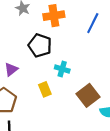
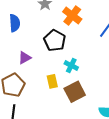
orange cross: (54, 16) -> (72, 15), turned 36
brown square: (88, 95) -> (75, 92), moved

